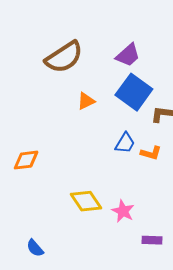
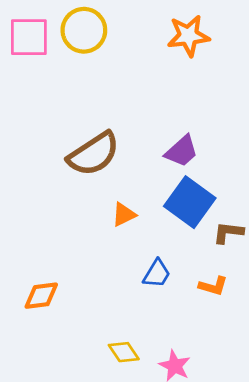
blue trapezoid: (125, 143) -> (157, 274), moved
yellow diamond: (86, 201) -> (124, 352), size x0.7

